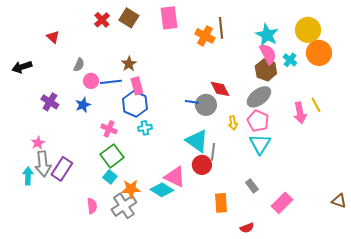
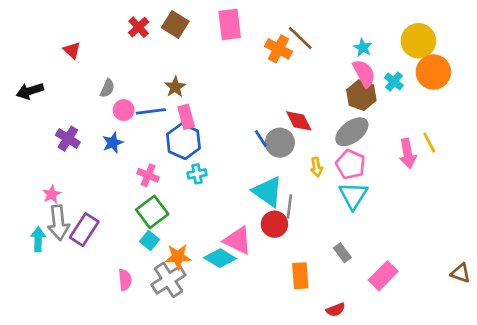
brown line: (221, 28) -> (300, 38), turned -40
cyan star: (267, 35) -> (363, 48), size x0.6
blue line: (192, 102) -> (261, 139), turned 48

